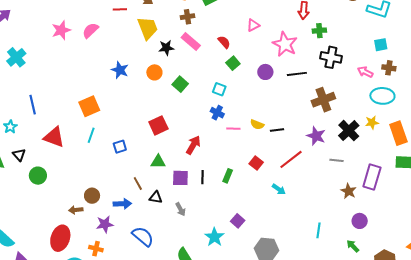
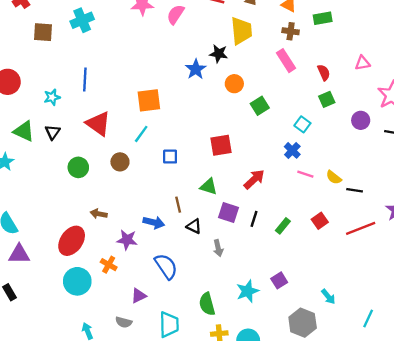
pink semicircle: (90, 30) -> (175, 14), turned -30
black star: (166, 48) -> (219, 54), moved
green circle: (38, 176) -> (78, 167), moved
cyan arrow: (279, 189) -> (328, 297), moved
brown circle: (92, 196) -> (120, 162), moved

